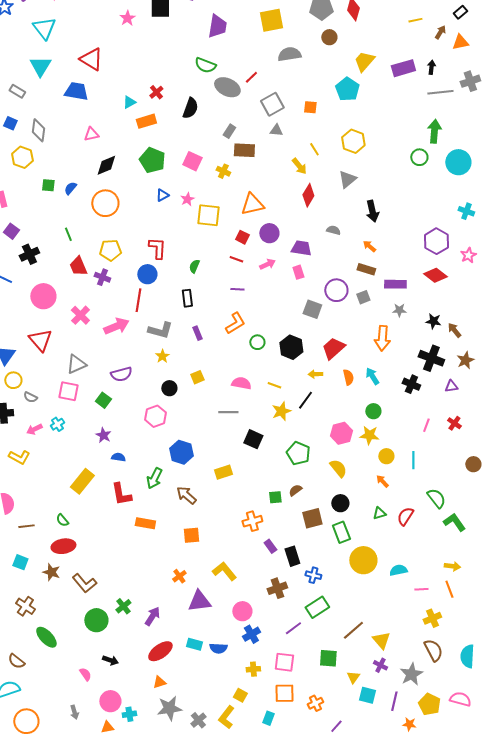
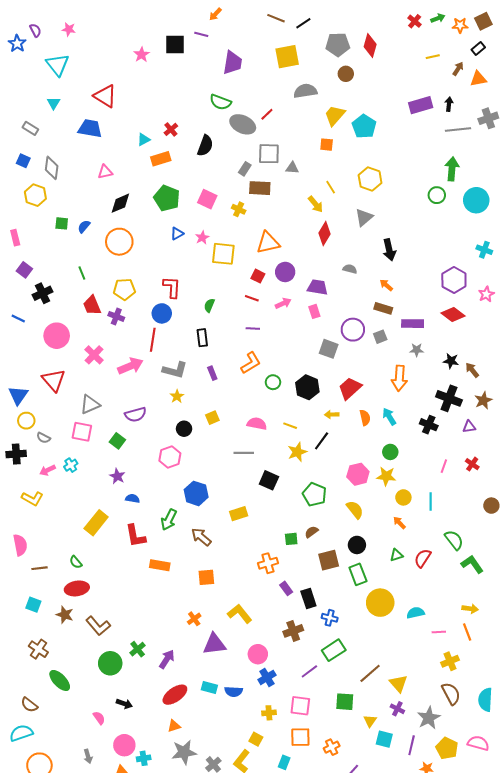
yellow trapezoid: (364, 61) -> (335, 115), moved
cyan triangle: (40, 66) -> (54, 103), size x0.6
gray square: (272, 104) -> (269, 154), moved, turned 30

